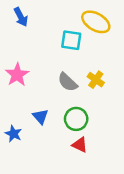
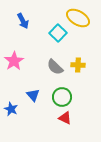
blue arrow: (21, 17) -> (23, 21), moved
cyan square: (71, 40) -> (58, 33), turned 36
yellow cross: (96, 80) -> (78, 65), turned -32

